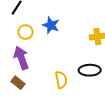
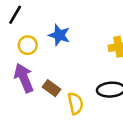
brown rectangle: (18, 83) -> (52, 88), moved

